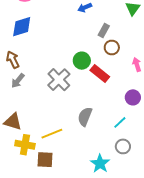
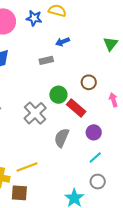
gray rectangle: (104, 31) -> (46, 60), moved, turned 48
purple circle: (133, 97) -> (94, 132), moved
gray semicircle: (85, 117) -> (62, 138), moved

